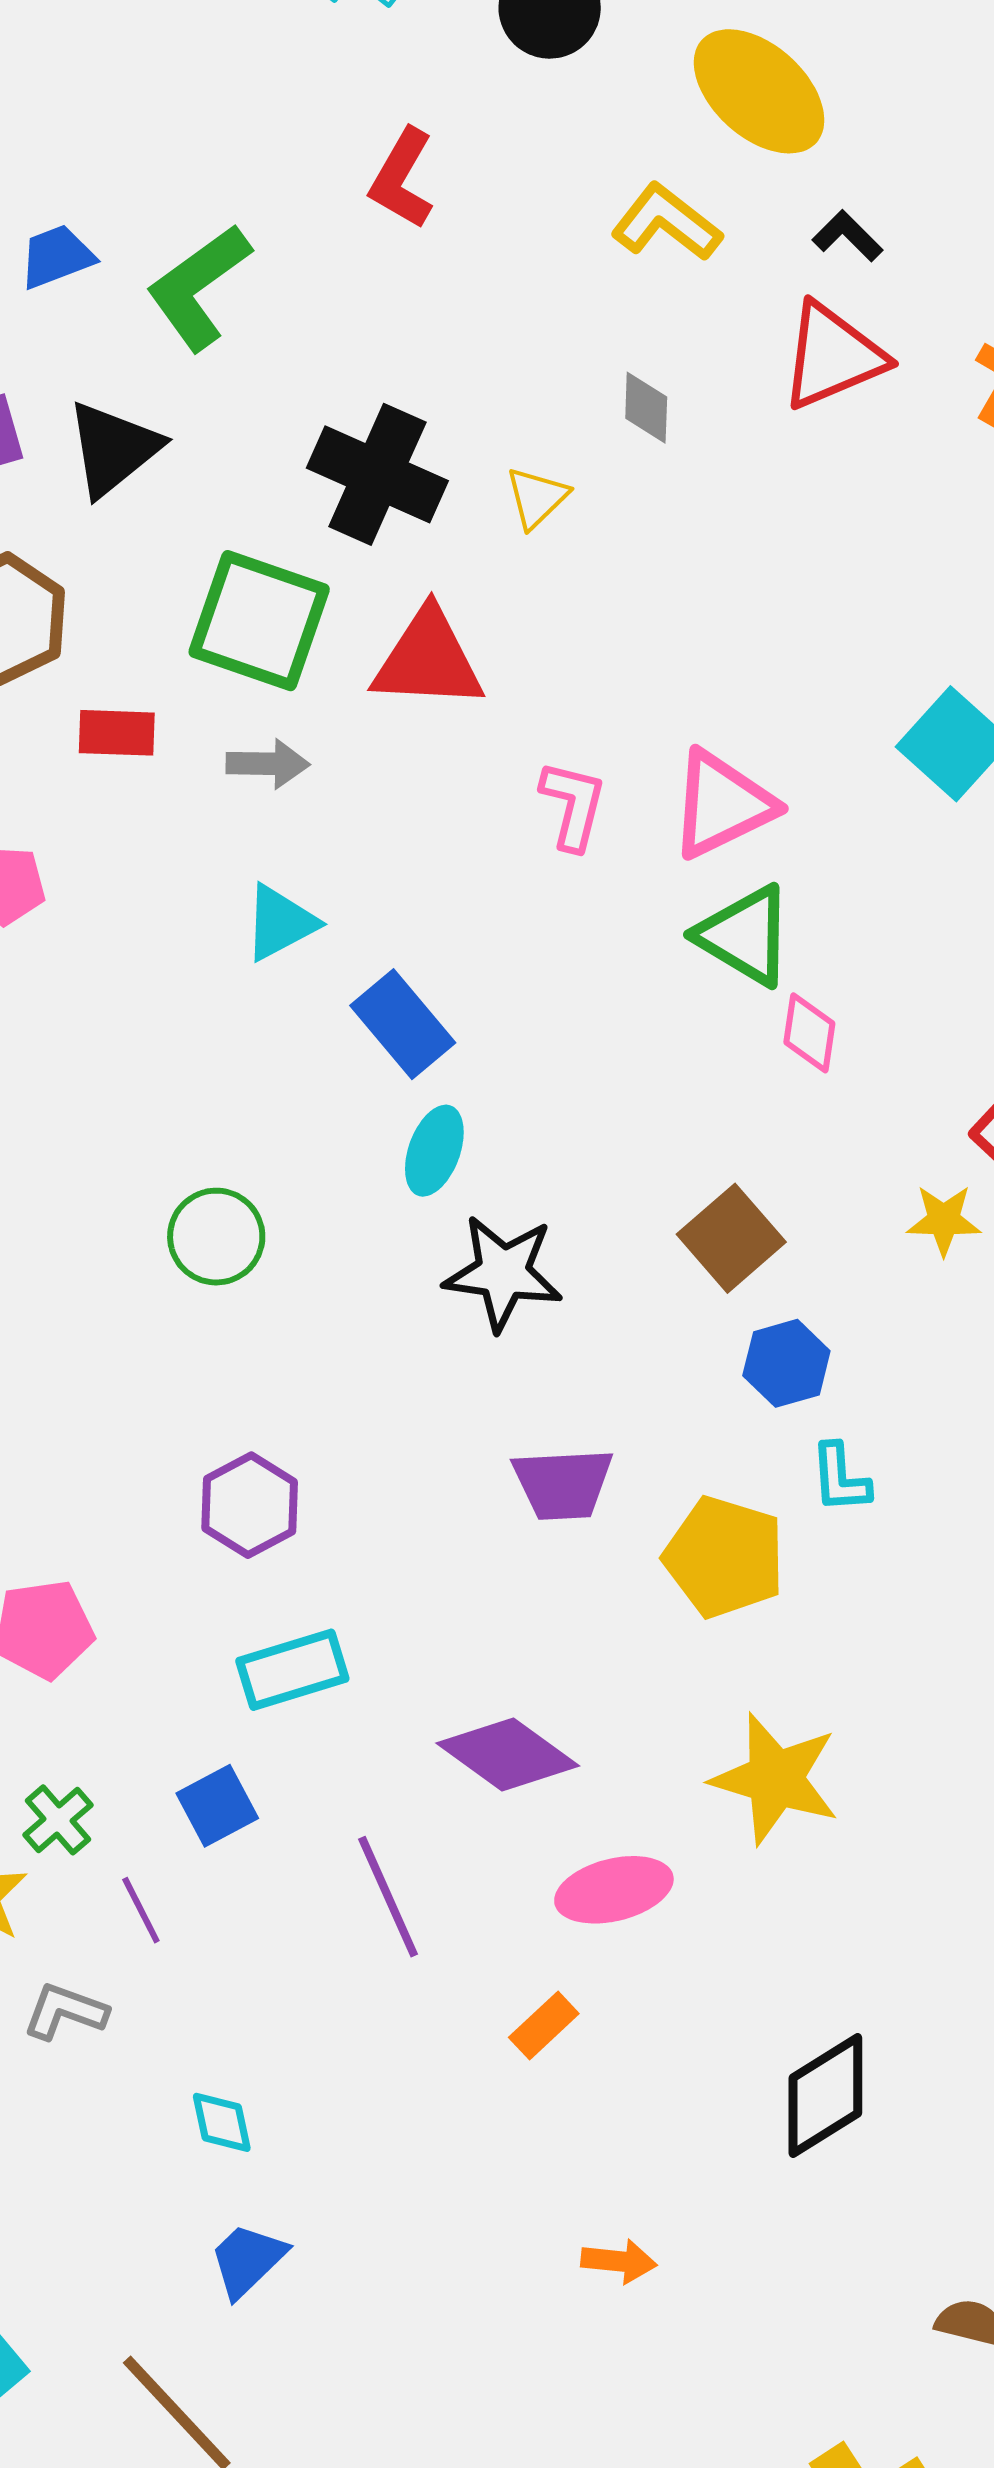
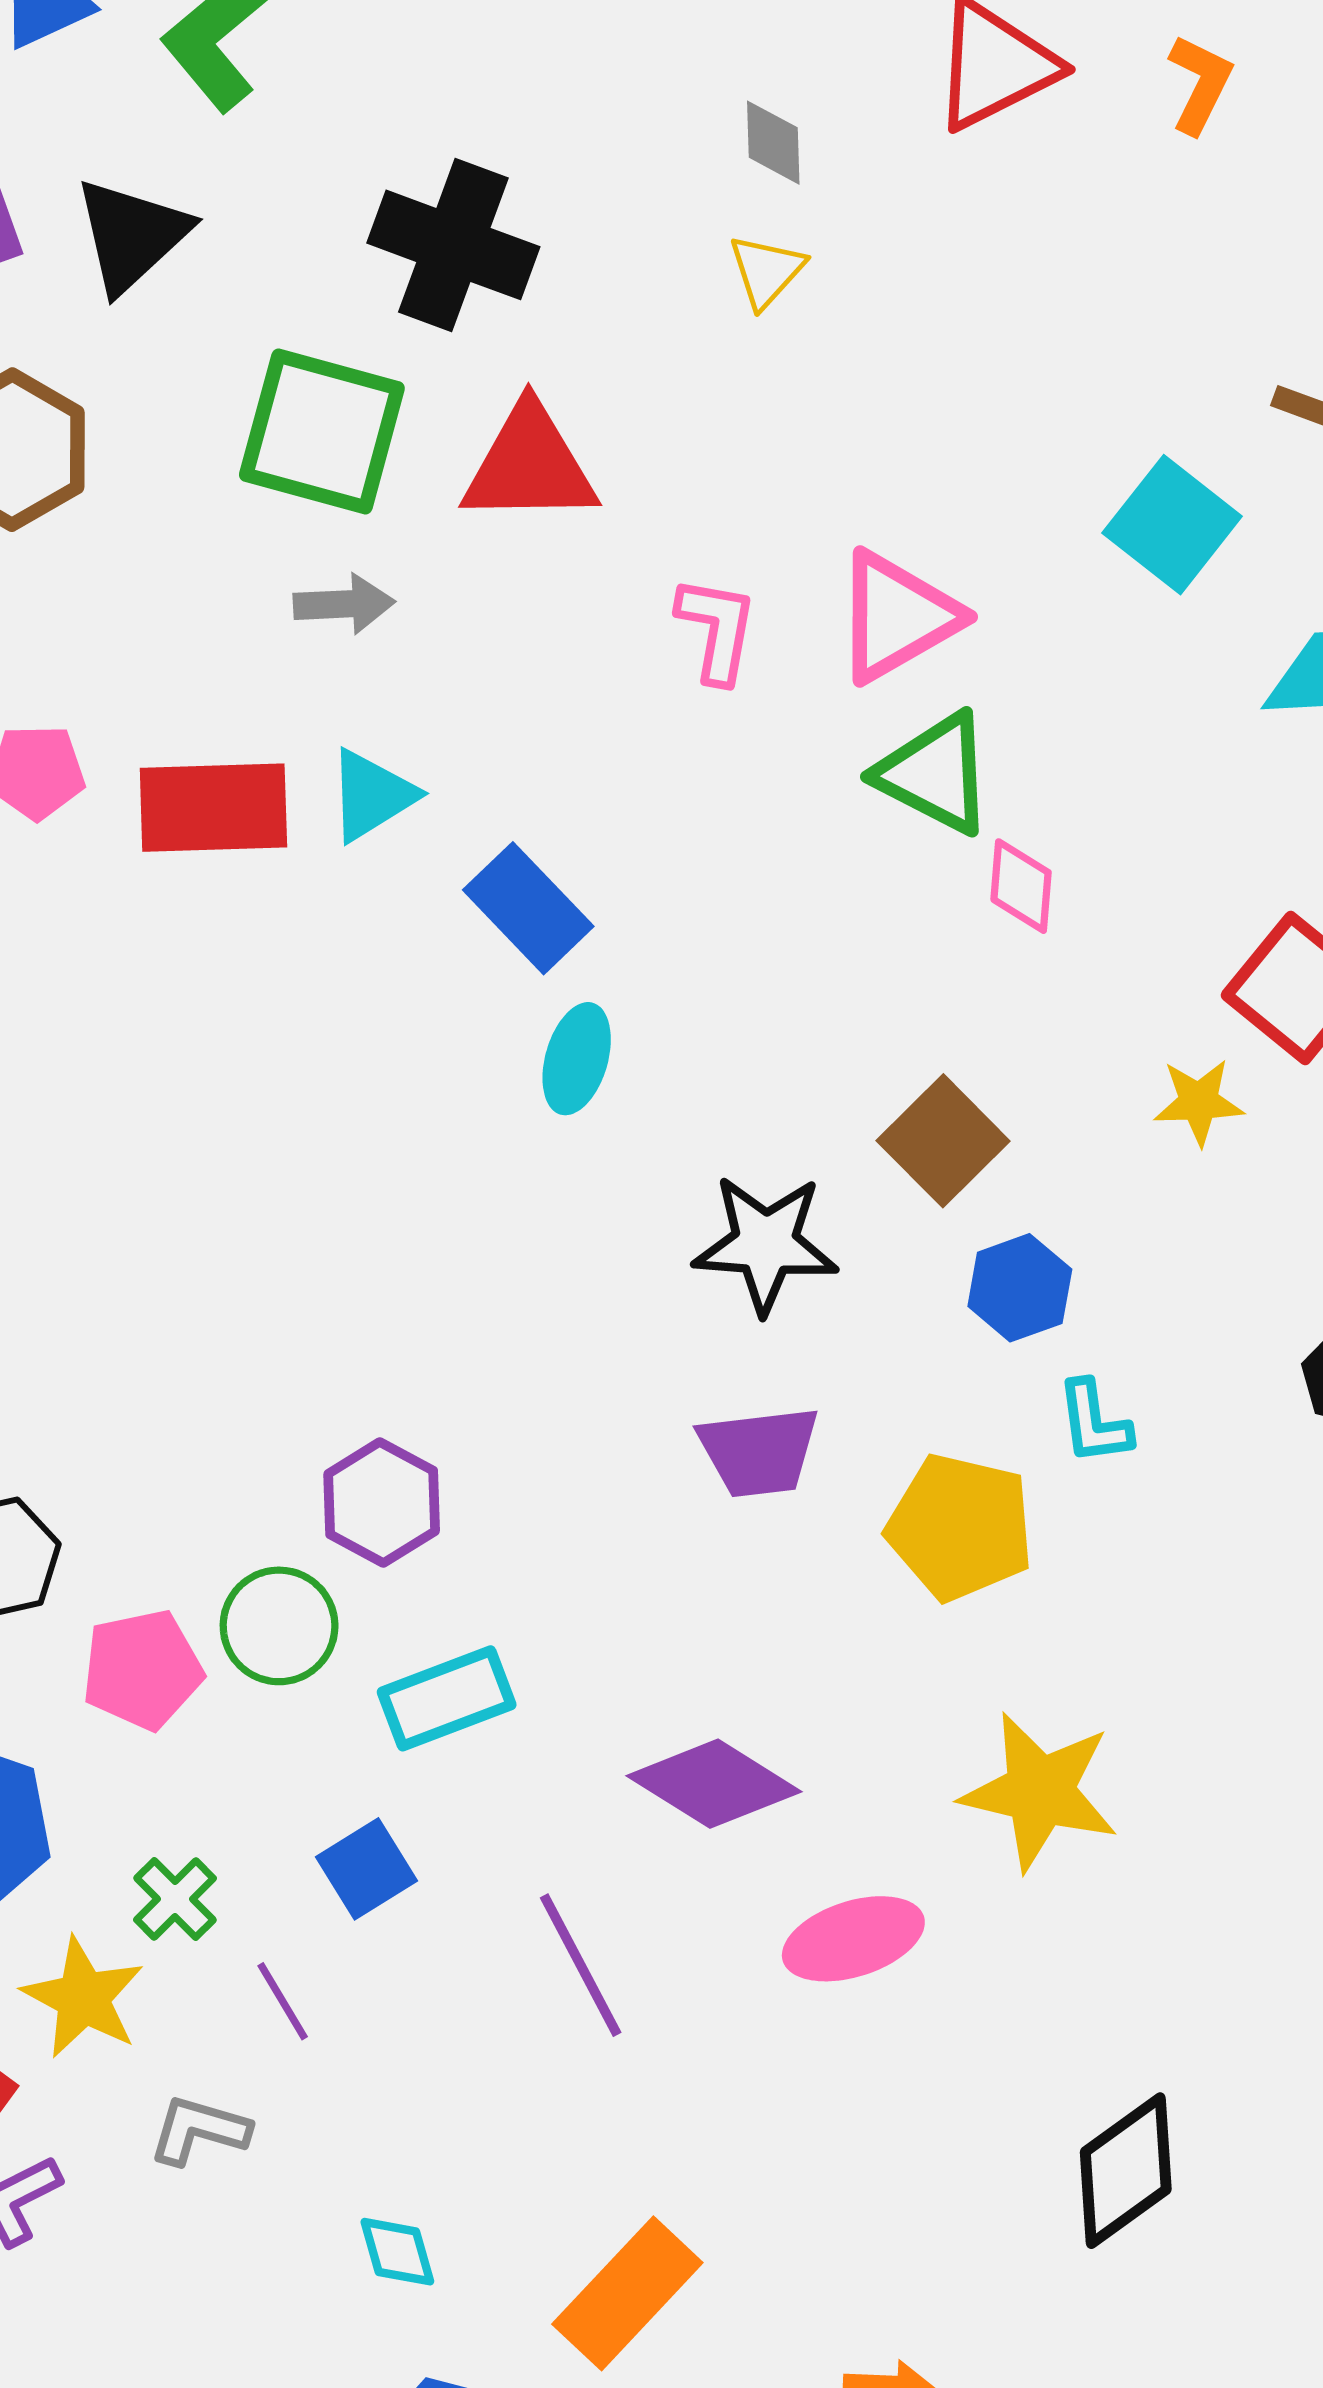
yellow triangle: (537, 498) -> (766, 271), moved
red rectangle: (117, 733) -> (213, 808), moved, size x1.6
green circle: (216, 1237) -> (279, 1626), moved
black star: (503, 1273) -> (766, 1244), moved
orange rectangle: (544, 2026) -> (627, 2293), moved, size x1.8

